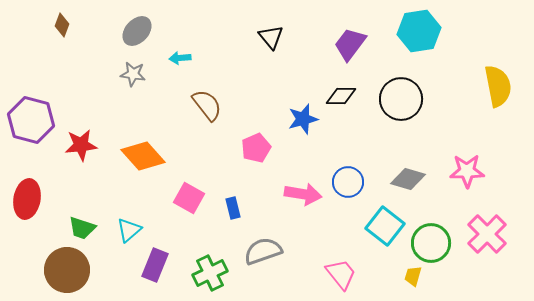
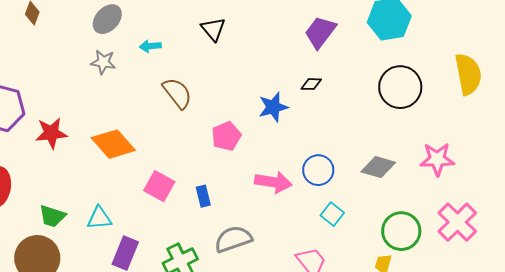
black triangle: (271, 37) -> (213, 29), moved
black diamond: (341, 96) -> (311, 84), size x0.7
black circle: (401, 99) -> (400, 87), moved
cyan square: (385, 226) -> (332, 214), moved, size x0.6
cyan triangle: (129, 230) -> (99, 218), turned 36

